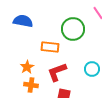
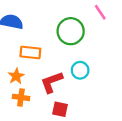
orange rectangle: (50, 47) -> (30, 53), moved
cyan circle: (92, 69) -> (80, 70), moved

